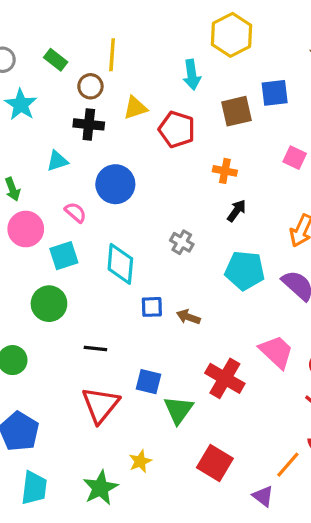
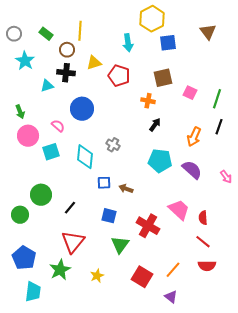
blue square: (275, 93) -> (168, 43), moved
brown square: (236, 111) -> (163, 78), moved
cyan triangle: (57, 161) -> (47, 86), moved
gray cross: (182, 242) -> (113, 145), moved
green circle: (49, 304) -> (41, 195), moved
black line: (95, 348) -> (70, 208), turned -56
blue square: (149, 382) -> (109, 216), moved
orange line: (288, 465) -> (173, 270), moved
green star: (100, 488) -> (60, 270), moved

